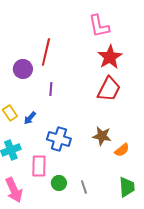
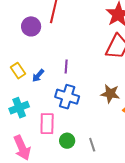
purple line: (51, 89) -> (66, 67), moved

